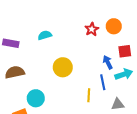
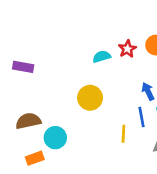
cyan semicircle: (45, 35) -> (102, 57), moved
brown semicircle: (15, 72) -> (28, 121), moved

